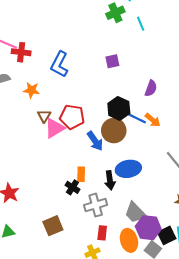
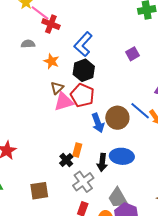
purple square: (112, 61) -> (133, 54), turned -32
black hexagon: (119, 108) -> (84, 70), moved
gray cross: (96, 205) -> (83, 182), turned -35

